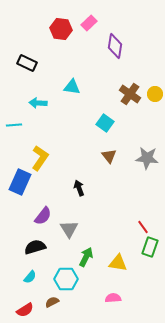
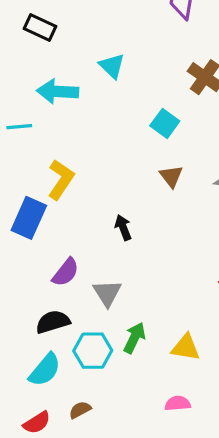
cyan triangle: (72, 87) -> (112, 66), turned 36
cyan arrow: (38, 103) -> (58, 91), size x1.4
cyan semicircle: (30, 277) -> (45, 370), size x1.6
cyan hexagon: (66, 279) -> (93, 351), moved

